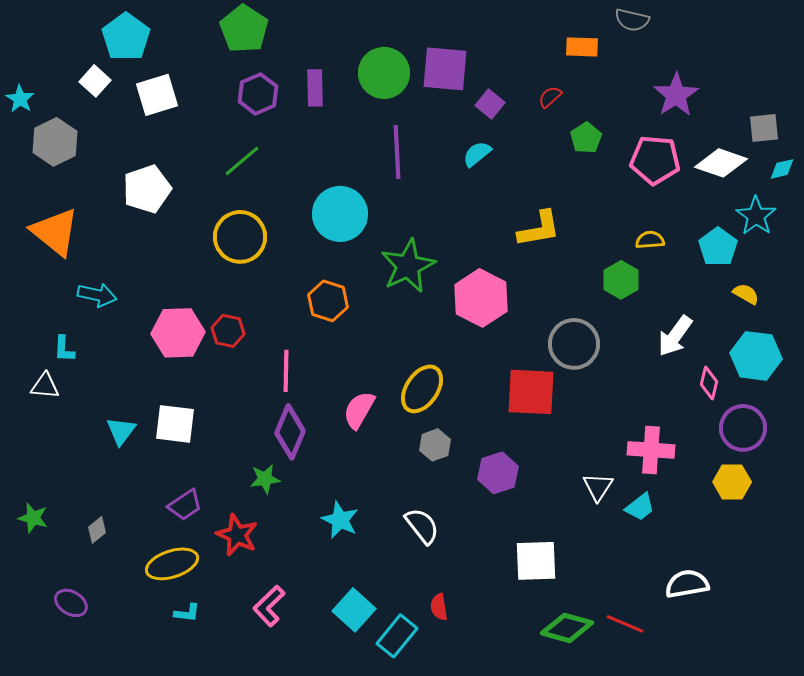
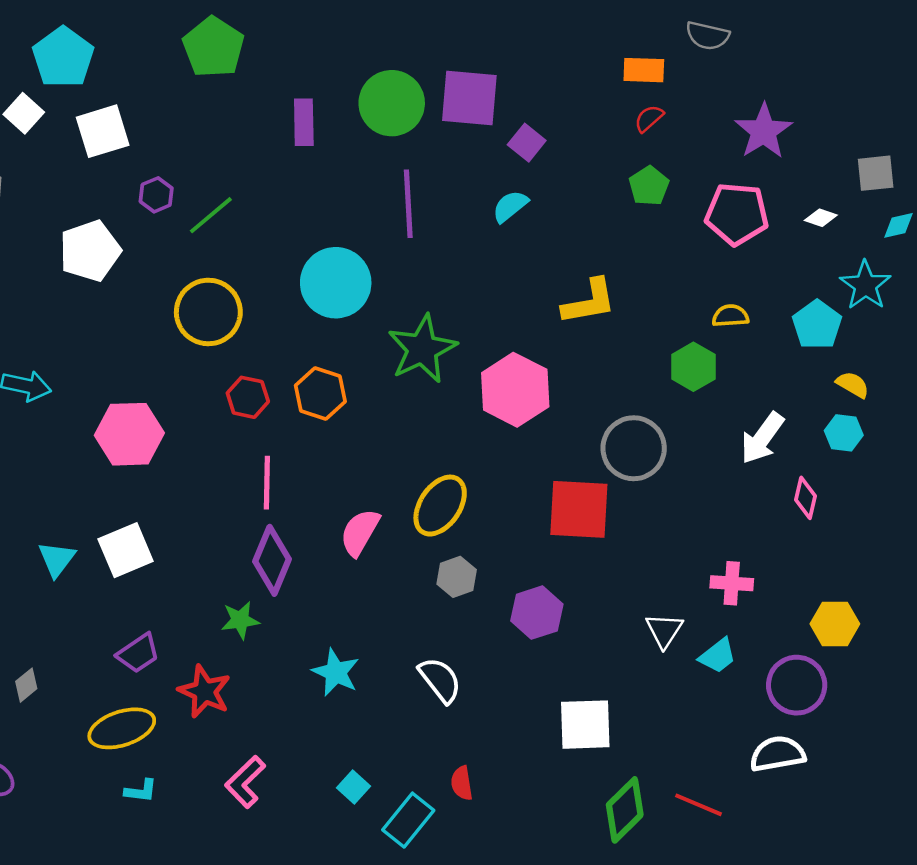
purple hexagon: (258, 94) -> (156, 195), moved, size x0.7
red semicircle: (550, 97) -> (649, 118), moved
white diamond: (721, 163) -> (821, 218), size x0.5
red hexagon: (228, 331) -> (248, 397), moved
cyan hexagon: (756, 356) -> (844, 433), moved, size x0.6
white square: (175, 424) -> (126, 550), turned -30
purple circle: (743, 428) -> (797, 685), moved
pink cross: (651, 450) -> (732, 583), size x0.7
cyan square: (354, 610) -> (353, 787), size x0.6
green diamond: (567, 628) -> (625, 810), turned -60

